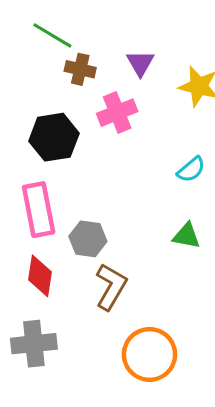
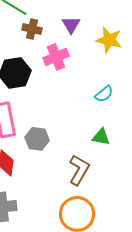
brown L-shape: (111, 287) -> (79, 170), moved

